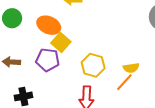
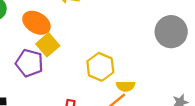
yellow hexagon: (93, 65) -> (100, 67), moved

